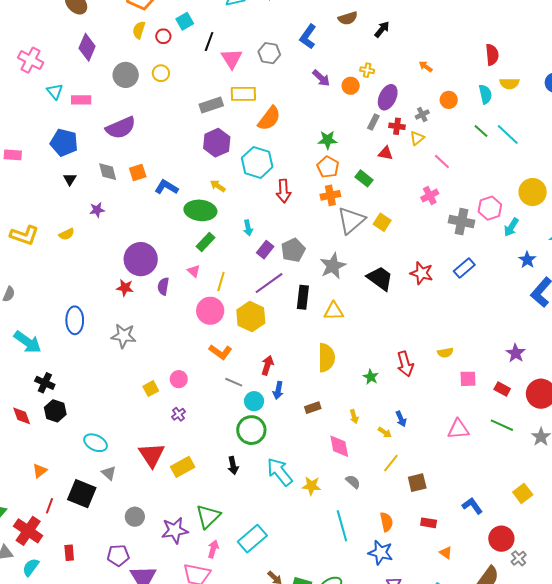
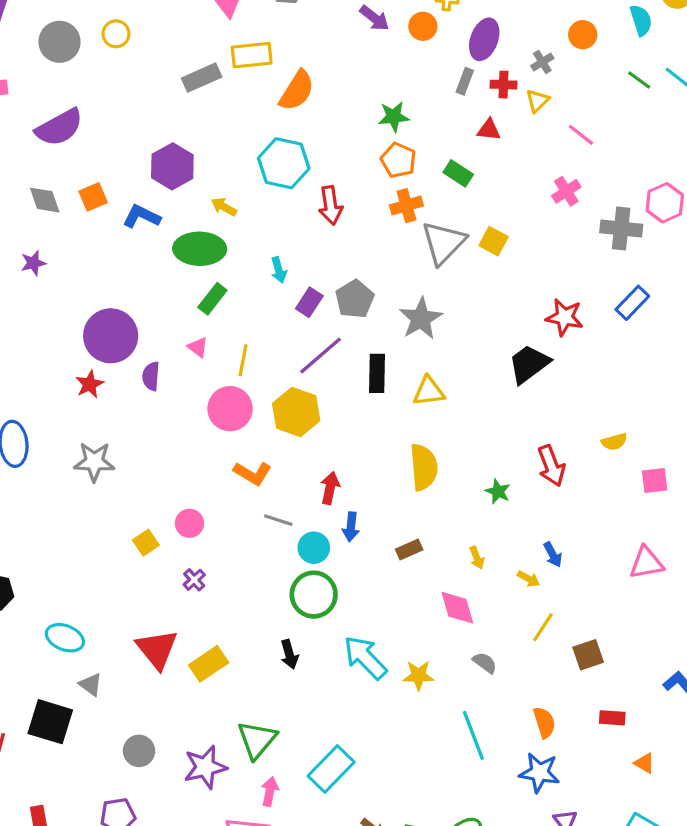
purple hexagon: (217, 143) -> (172, 166), moved
black trapezoid: (380, 278) -> (529, 364), moved, turned -68
red star: (125, 288) -> (90, 384), turned -30

